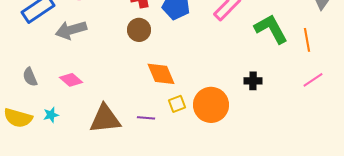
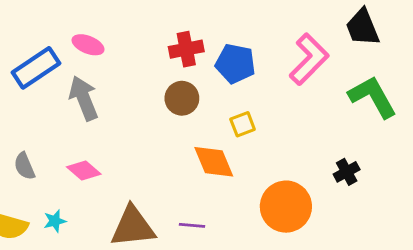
gray arrow: (71, 30) -> (84, 98), turned 84
black cross: (253, 81) -> (347, 172), turned -30
yellow square: (177, 104) -> (243, 124), moved

